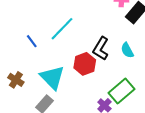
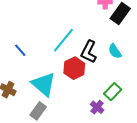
cyan line: (62, 29) -> (63, 40), moved
green rectangle: (122, 91) -> (113, 92), size x0.7

